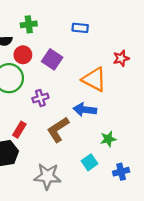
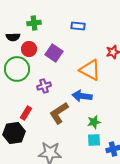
green star: (108, 139) -> (94, 122), moved
cyan square: (90, 162) -> (94, 140), moved, turned 32

